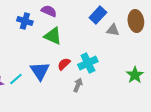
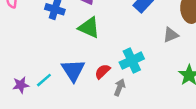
gray triangle: (113, 30) -> (171, 35), moved, turned -32
red semicircle: (64, 64) -> (102, 71), moved

